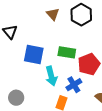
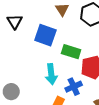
blue square: (34, 54) -> (45, 35), moved

